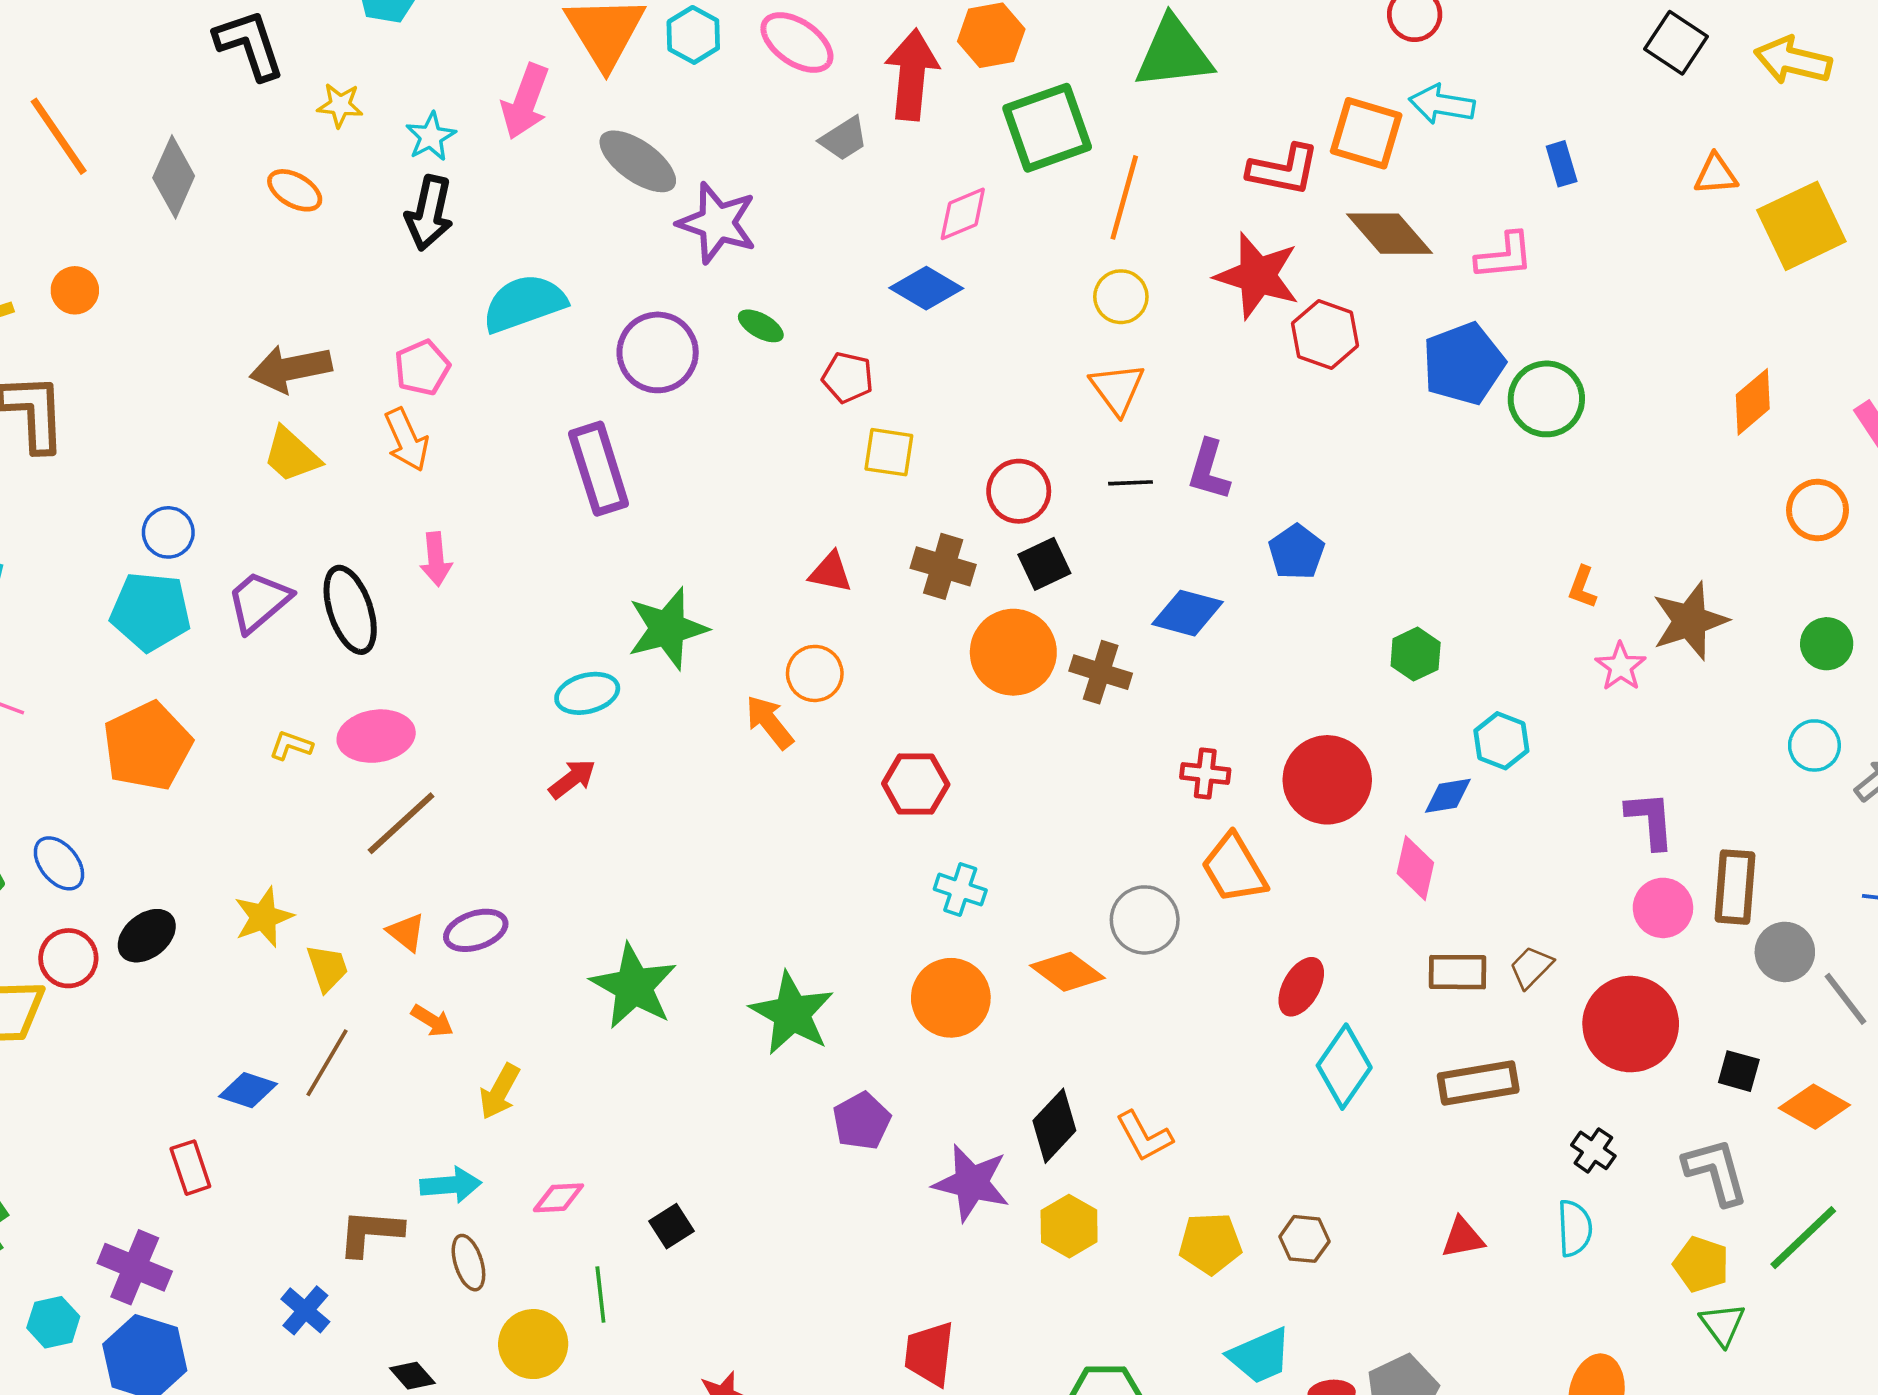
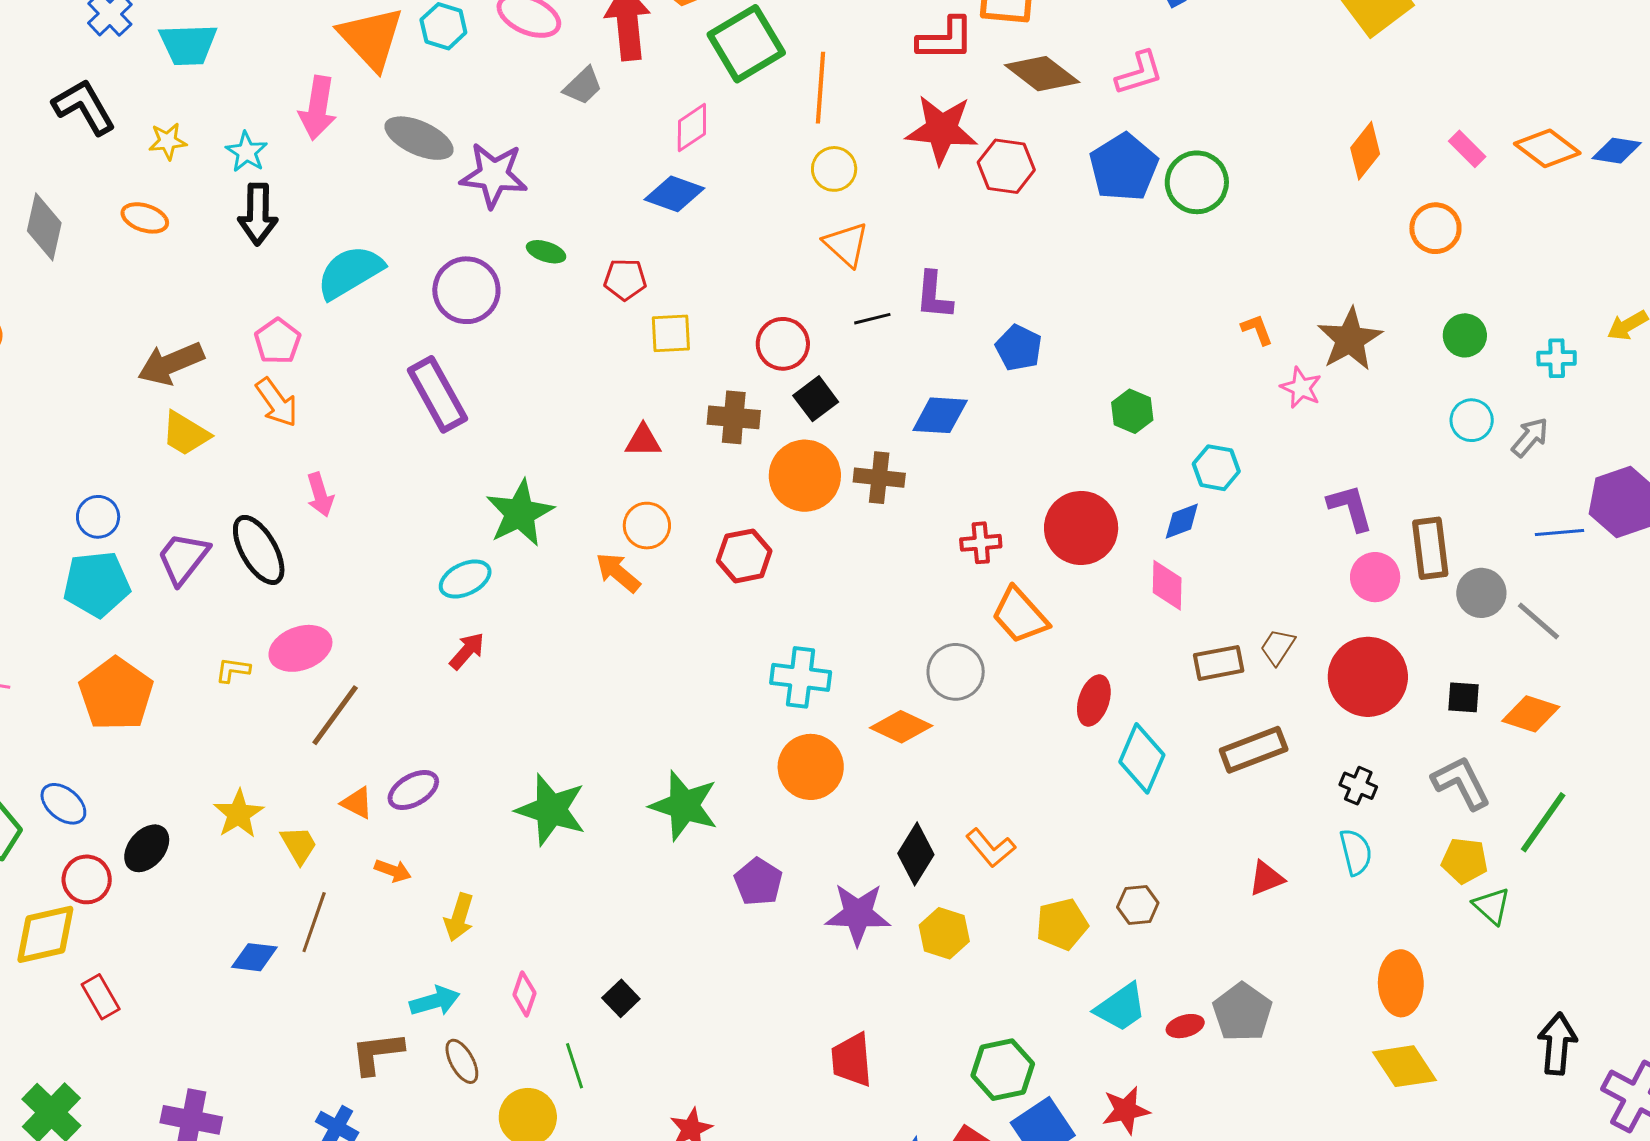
orange L-shape: (1582, 587) -> (1257, 330), turned 150
red hexagon: (916, 784) -> (744, 556), moved
cyan cross: (960, 890) -> (801, 677), size x1.4
red rectangle: (190, 1168) -> (101, 997), moved
pink diamond: (558, 1198) -> (524, 994), turned -57

